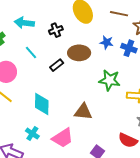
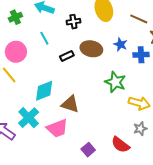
blue cross: (129, 48) -> (141, 55), turned -35
cyan diamond: (42, 104) -> (44, 91), turned 55
brown triangle: (83, 112) -> (70, 104), moved
cyan cross: (32, 134) -> (29, 118), size x1.5

